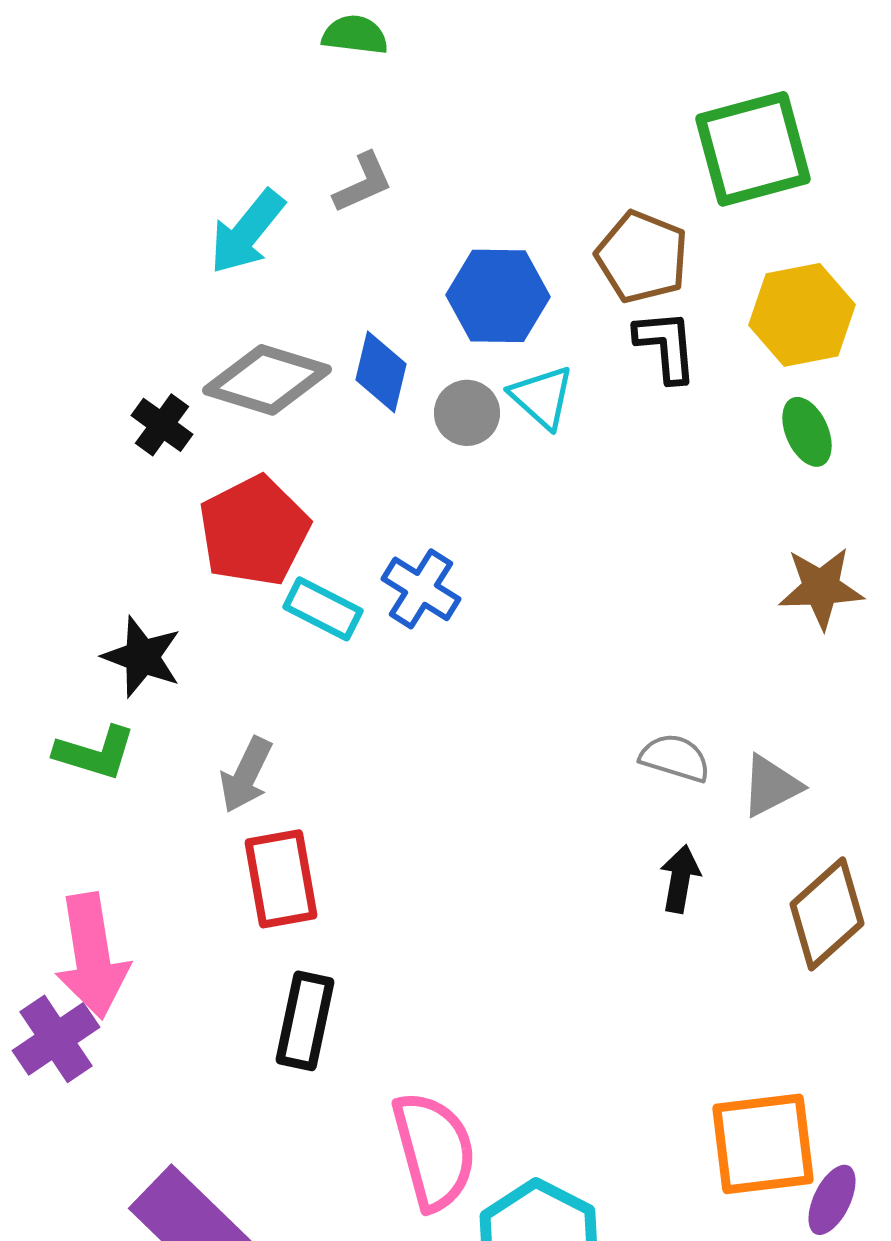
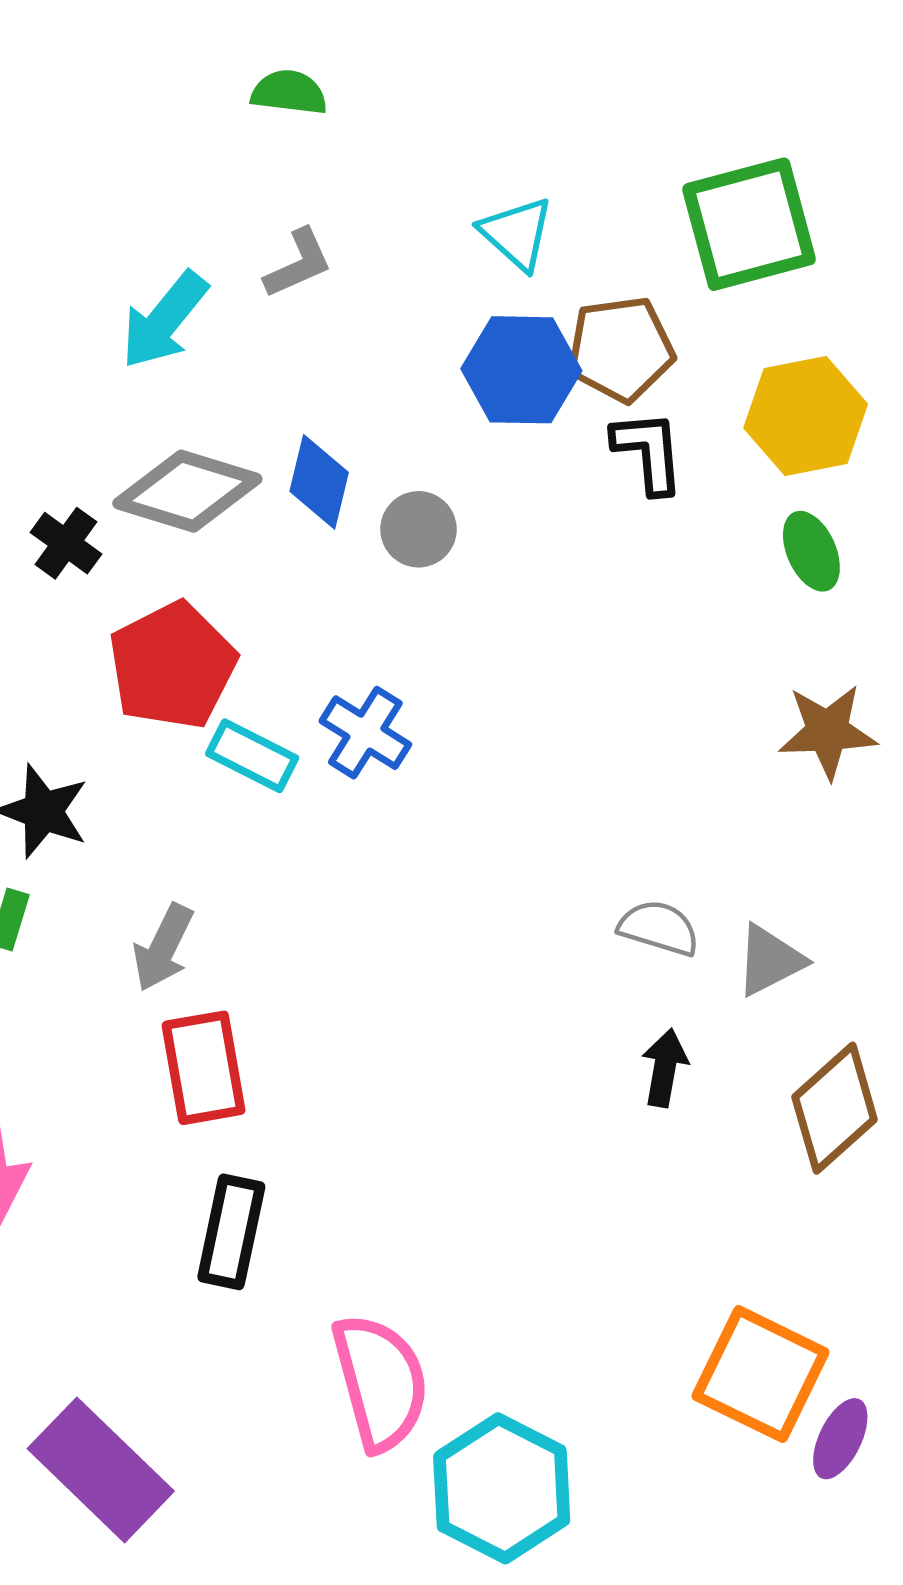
brown pentagon: (642, 257) -> (621, 349), turned -30
blue hexagon: (498, 296) -> (521, 370), moved
cyan triangle: (542, 397) -> (517, 233), moved
orange square: (763, 1144) -> (761, 1374), turned 33

